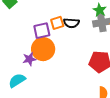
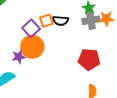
purple square: (42, 31) -> (31, 28), turned -30

